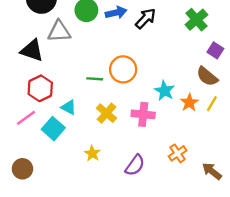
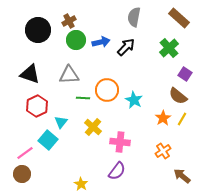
gray triangle: (59, 32) -> (69, 75), moved
cyan star: (165, 91) -> (134, 100), moved
cyan triangle: (69, 107) -> (61, 122), turned 40
pink cross: (143, 114) -> (120, 142), moved
pink line: (26, 118) -> (25, 153), moved
yellow star: (92, 153) -> (81, 184), moved
orange cross: (178, 153) -> (163, 151), moved

